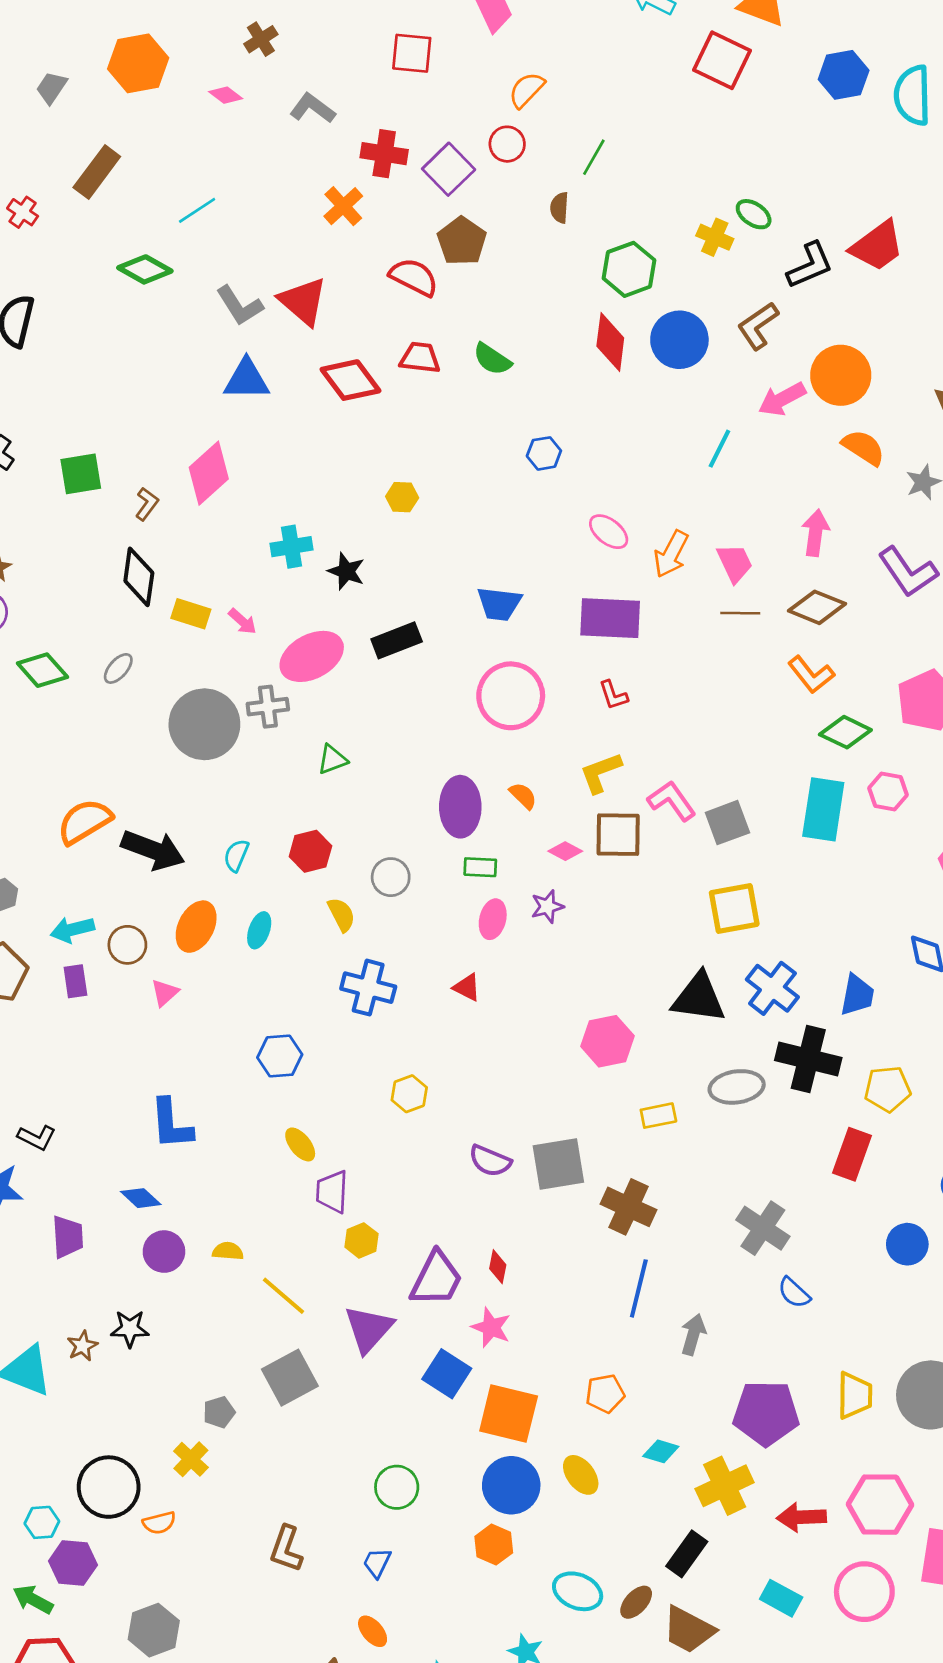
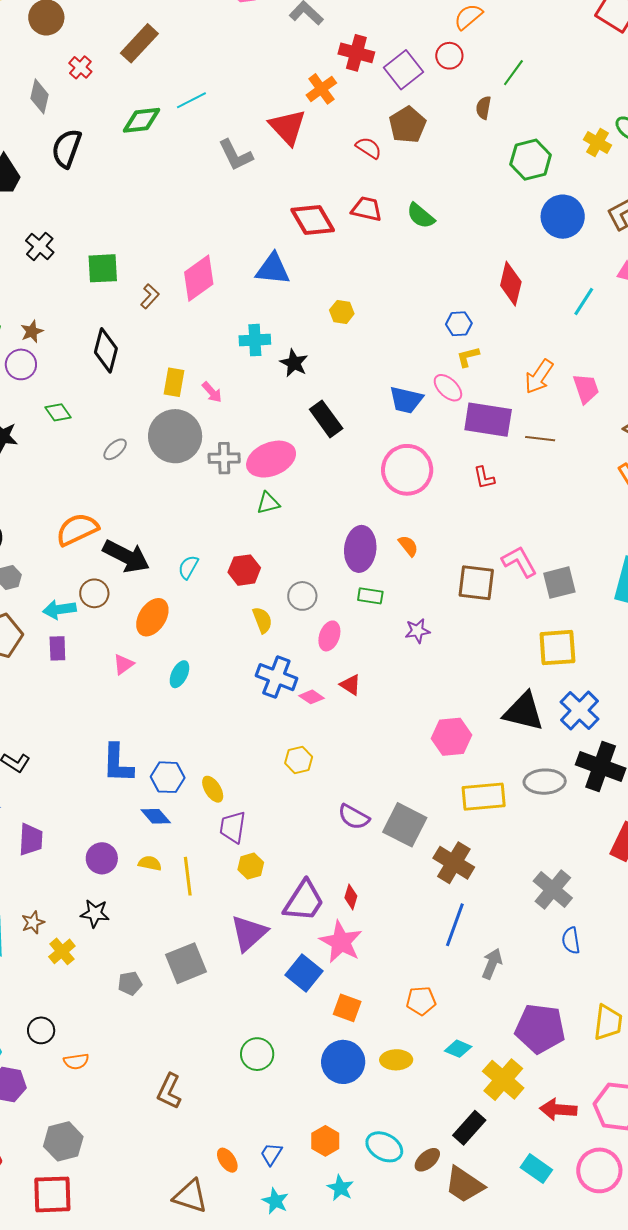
cyan line: (197, 210) -> (191, 100), moved
green diamond: (145, 269) -> (141, 120), moved, turned -42
red semicircle: (414, 277) -> (369, 148), size x0.7
red triangle: (303, 301) -> (288, 127), moved
red diamond: (610, 342) -> (511, 284), moved
blue triangle: (246, 380) -> (273, 269), moved
blue hexagon: (544, 453) -> (459, 324), moved
pink ellipse: (609, 532) -> (448, 388), moved
black diamond: (139, 577) -> (106, 350), moved
brown line: (740, 613) -> (540, 439), moved
yellow rectangle: (191, 614) -> (174, 382), turned 76
black rectangle: (397, 640) -> (326, 419), turned 69
pink ellipse: (312, 656) -> (271, 459), moved
gray ellipse: (118, 668) -> (115, 449), moved
green diamond: (42, 670) -> (58, 412), size x0.7
gray circle: (204, 724) -> (175, 436), moved
yellow L-shape: (601, 773) -> (468, 357), moved, size x0.7
pink diamond: (565, 851) -> (312, 697), moved
pink ellipse: (493, 919) -> (329, 636), moved
cyan ellipse: (259, 930) -> (179, 674), moved
brown circle: (127, 945) -> (94, 593), moved
blue hexagon: (280, 1056) -> (168, 777), moved
yellow rectangle: (658, 1116) -> (484, 797), size x1.6
gray square: (558, 1164) -> (405, 825), turned 30
blue diamond: (141, 1198) -> (156, 816), moved
blue semicircle: (794, 1293) -> (571, 941), turned 32
yellow line: (284, 1296) -> (188, 876), moved, turned 36
pink star: (491, 1327) -> (341, 942), size x1.4
black star: (130, 1329) -> (95, 913), moved
orange square: (509, 1414) -> (347, 1008), size x0.6
yellow cross: (191, 1459) -> (62, 951), moved
yellow ellipse: (581, 1475) -> (396, 1060), turned -60
yellow cross: (725, 1486) -> (503, 1080), turned -30
black circle: (109, 1487) -> (41, 1030), size x0.6
orange hexagon: (494, 1545) -> (325, 1141), moved
blue trapezoid: (377, 1563) -> (271, 1154), moved

